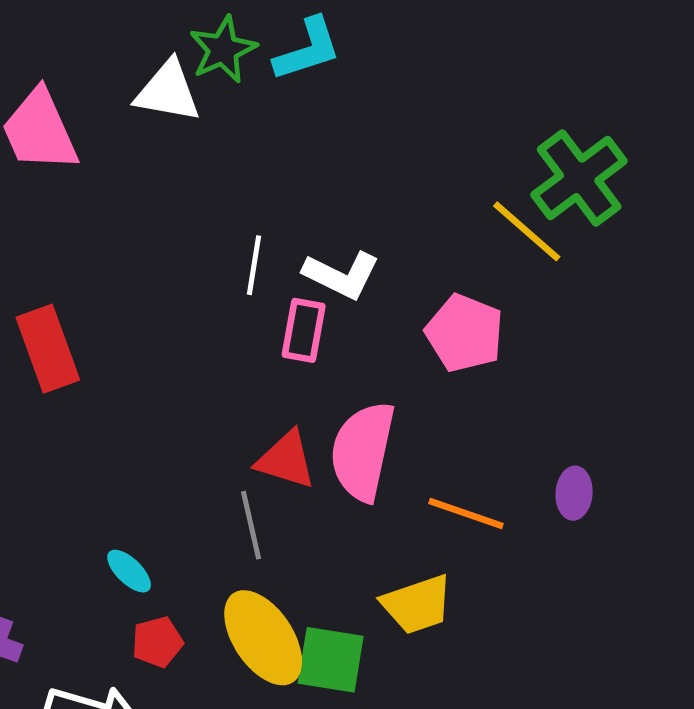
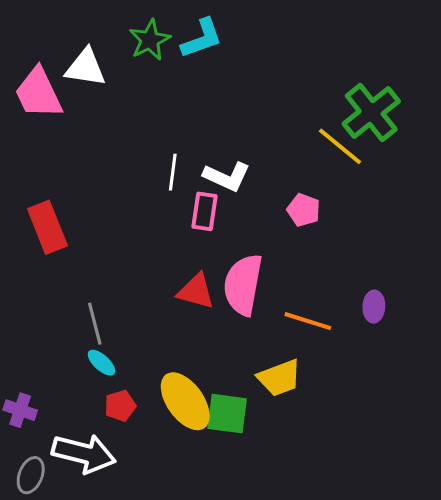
white triangle: (168, 91) -> (86, 68), moved
pink pentagon: (464, 333) -> (304, 210), size x0.7
gray line: (251, 525) -> (95, 324), moved

